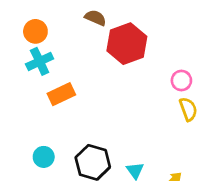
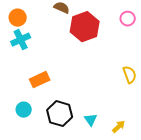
pink circle: (181, 80) -> (128, 19), moved
orange rectangle: (61, 94) -> (40, 80), moved

